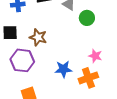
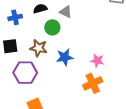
green circle: (87, 18) -> (52, 27), moved
blue star: (63, 69) -> (65, 57), moved

